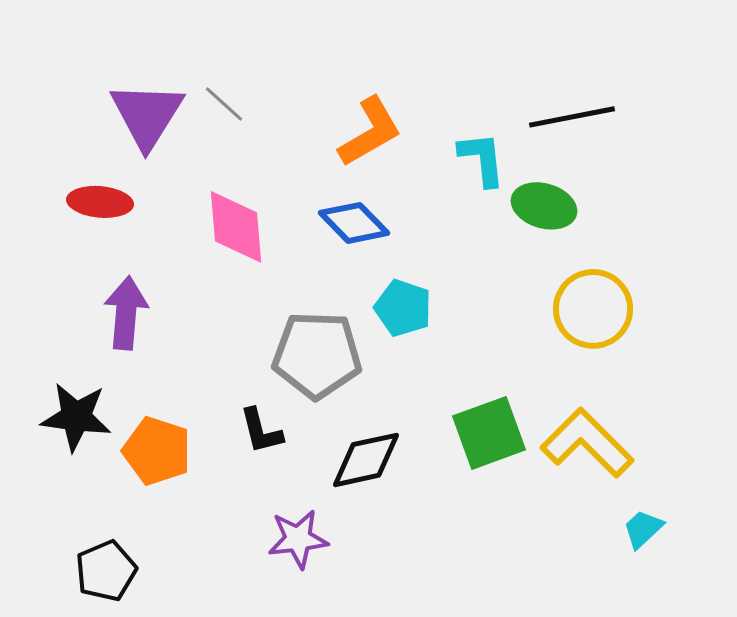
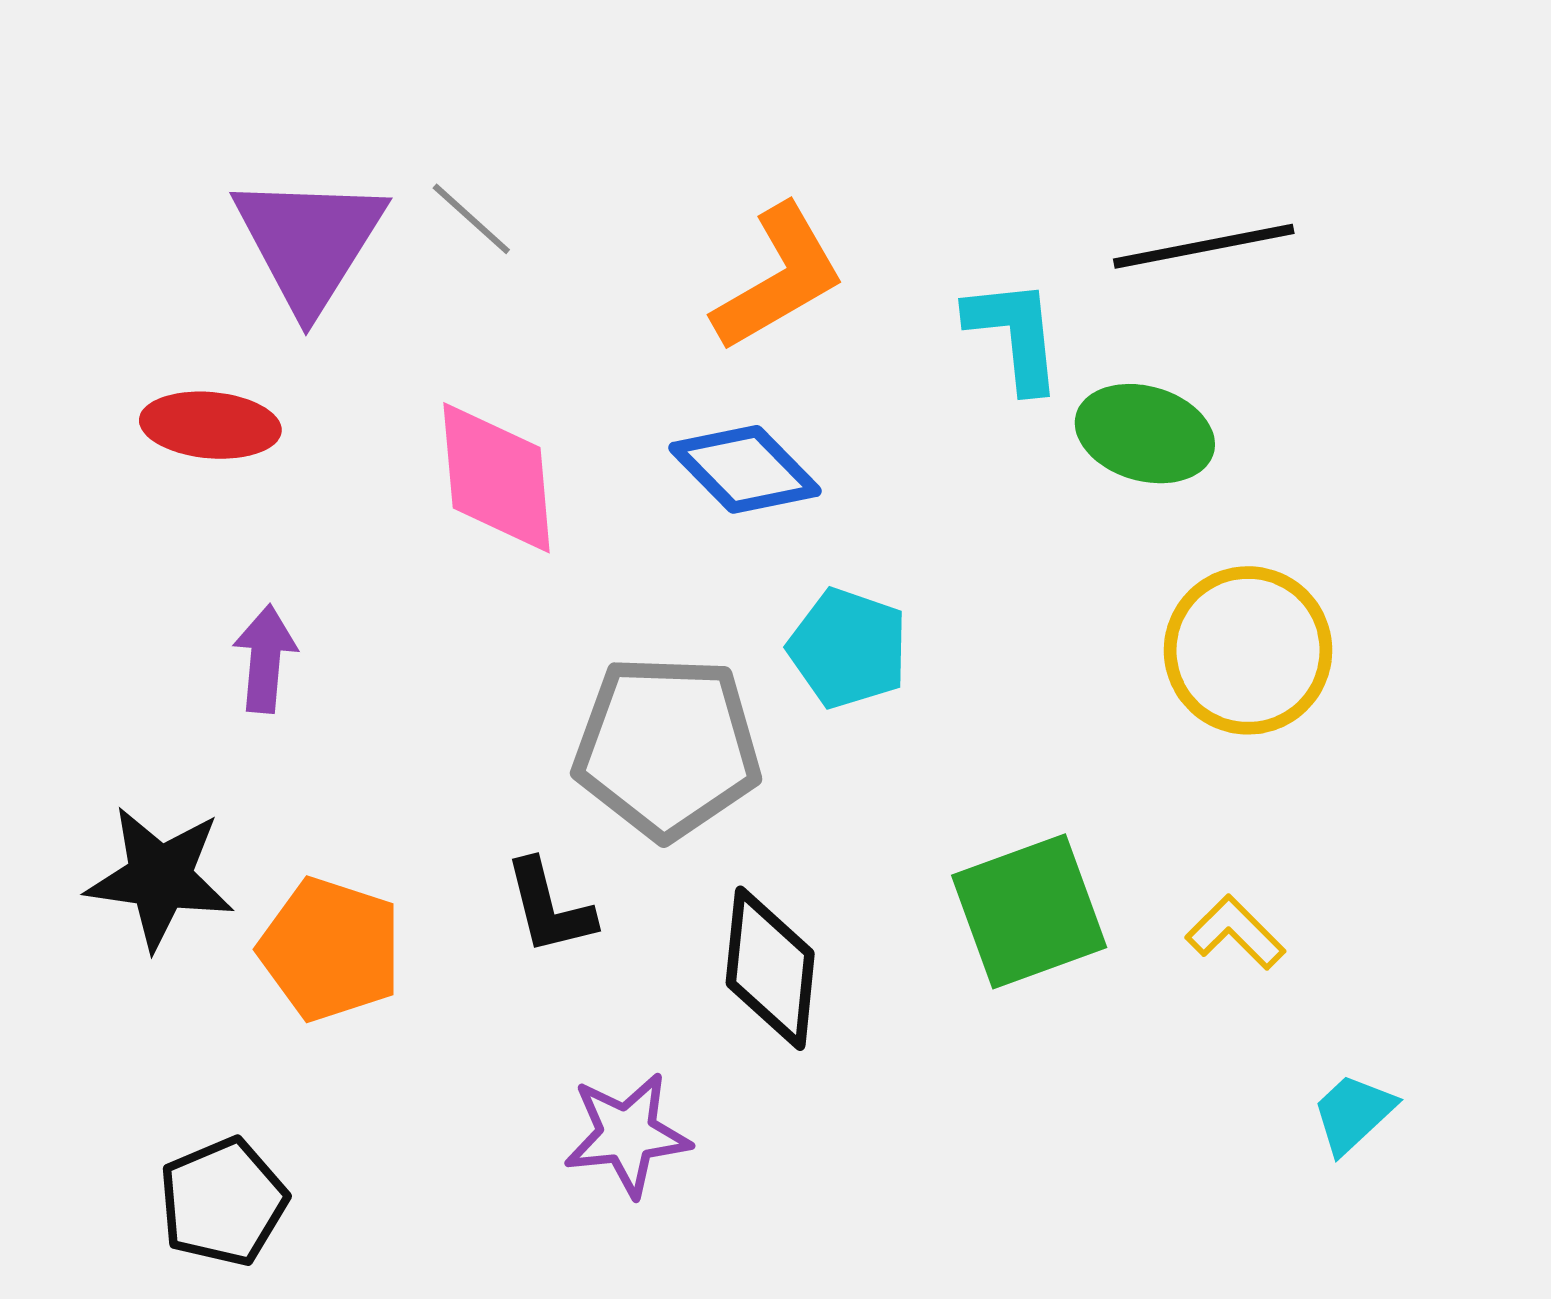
purple arrow: (126, 313) -> (265, 659), size x0.7
yellow L-shape: (587, 443) -> (1235, 932), size x0.5
black diamond: (366, 460) -> (770, 968), turned -72

